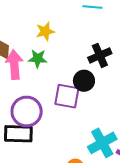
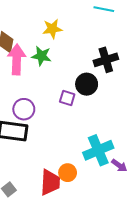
purple square: (67, 96) -> (67, 98), size x0.6
purple circle: (27, 111) -> (24, 109), size x0.7

